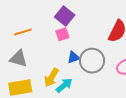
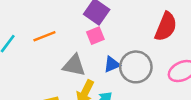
gray triangle: (18, 59) -> (74, 65), moved

